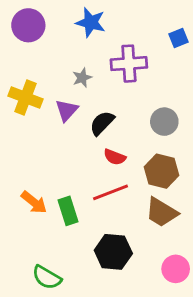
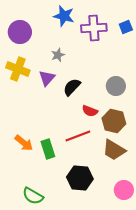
purple circle: (28, 25) -> (20, 32), moved
purple cross: (129, 64) -> (94, 28), moved
red semicircle: (115, 157) -> (90, 111), moved

